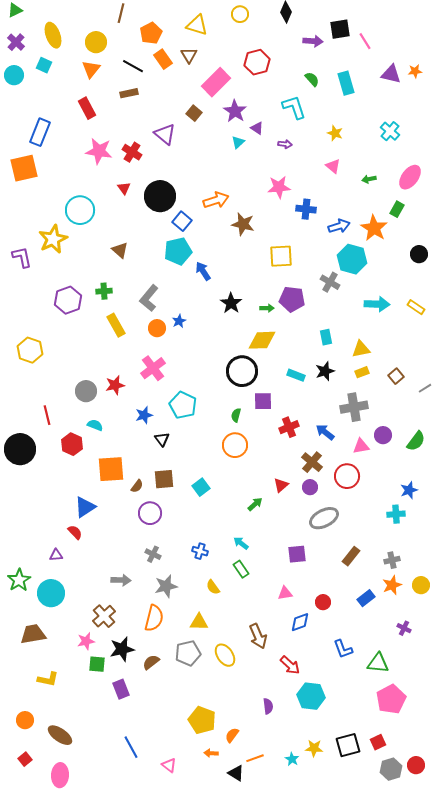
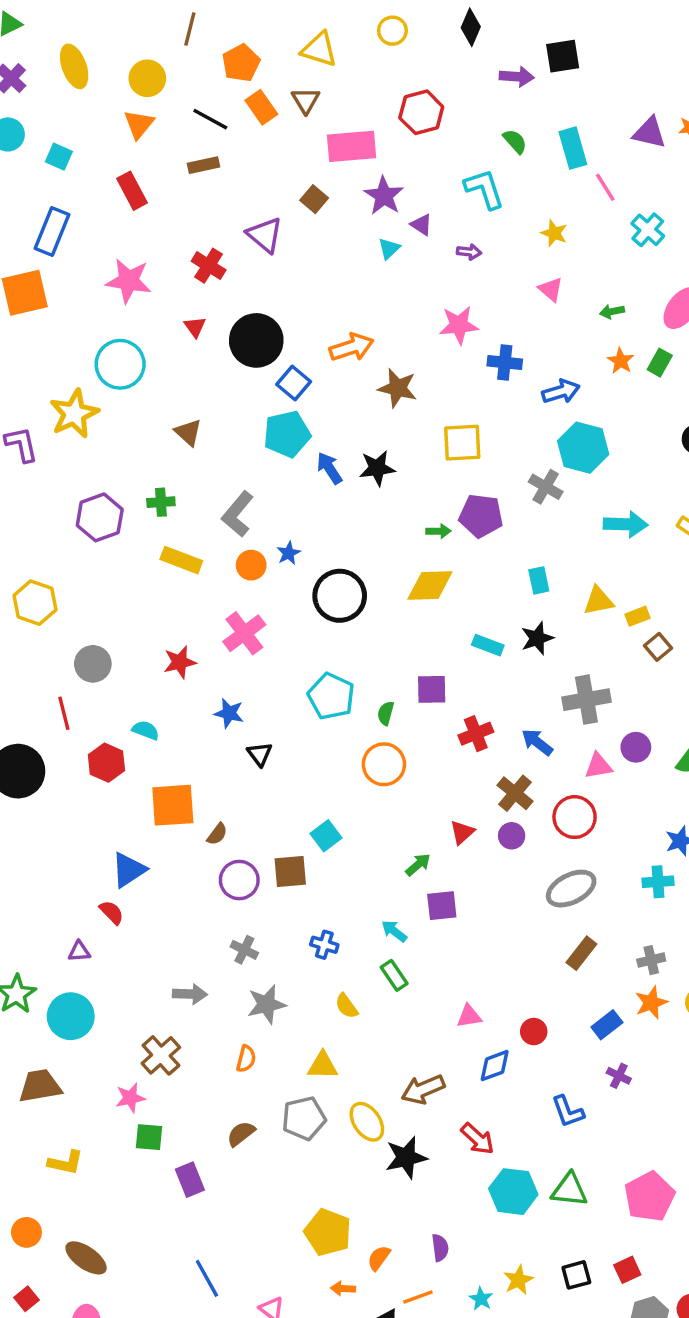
pink line: (365, 41) -> (605, 187), moved
cyan square: (44, 65) -> (59, 157), moved
pink rectangle: (216, 82) -> (352, 146), turned 40
pink star: (99, 151) -> (129, 281), moved
orange star: (374, 228) -> (621, 361), moved, size x0.6
black star: (231, 303) -> (377, 468), moved, turned 30
yellow rectangle: (116, 325) -> (181, 560), turned -40
black circle: (242, 371) -> (340, 596), moved
yellow rectangle: (362, 372) -> (638, 616), moved
gray circle: (86, 391) -> (93, 664), moved
cyan pentagon: (183, 405) -> (331, 696), moved
blue star: (144, 415) -> (229, 713), turned 30
brown square: (164, 479) -> (290, 872), moved
gray ellipse: (324, 518) -> (571, 889), moved
purple square: (297, 554) -> (442, 906), moved
orange semicircle: (154, 618) -> (246, 1059), size x0.6
purple cross: (404, 628) -> (619, 1076), moved
brown arrow: (258, 636) -> (423, 1089), turned 90
black star: (122, 649) -> (406, 1157), moved
green triangle: (378, 663) -> (569, 1190), moved
purple semicircle: (268, 706) -> (440, 1248), moved
black square: (348, 745) -> (576, 1275), size x0.7
yellow star: (314, 748) -> (518, 1280), turned -30

